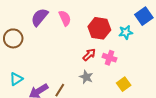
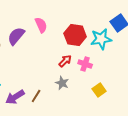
purple semicircle: (40, 17) -> (16, 36), moved
cyan star: (126, 32) -> (101, 39), size x1.5

